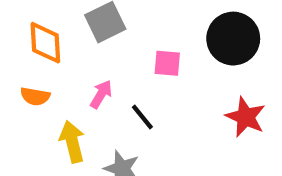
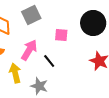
pink arrow: (101, 94) -> (29, 50), size x1.5

